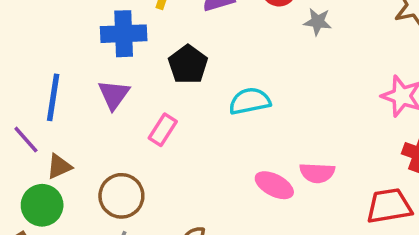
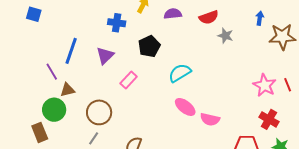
blue cross: (124, 34) -> (117, 23), size x0.7
cyan semicircle: (250, 101) -> (180, 73), turned -30
pink ellipse: (274, 185) -> (185, 107), moved

